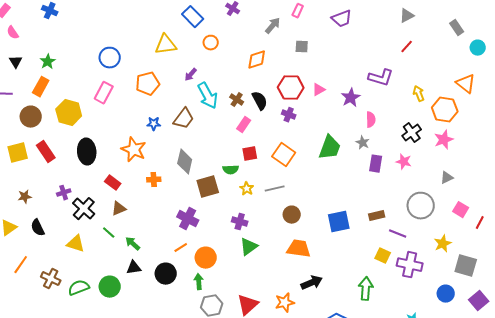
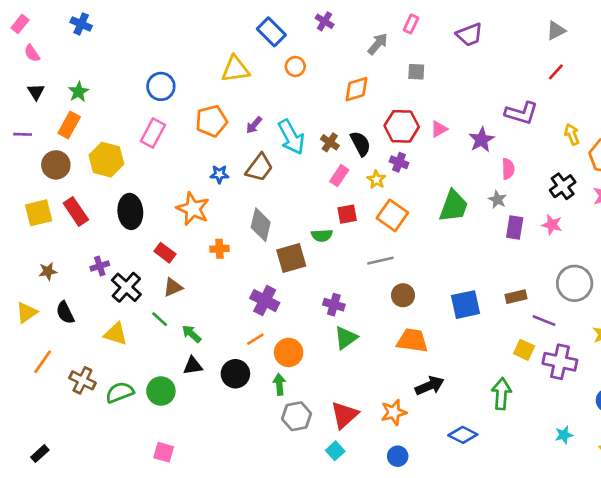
purple arrow: (191, 75) -> (254, 125), moved
yellow star: (247, 189) -> (376, 180), moved

